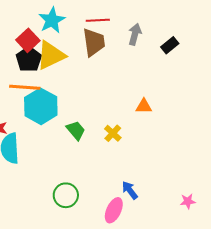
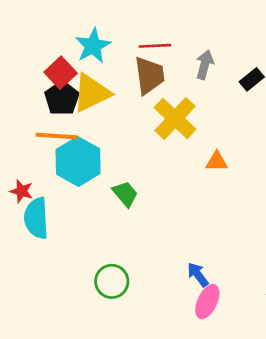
yellow cross: (113, 133) -> (175, 118), moved, size x1.8
pink ellipse: (114, 210) -> (207, 302), moved

